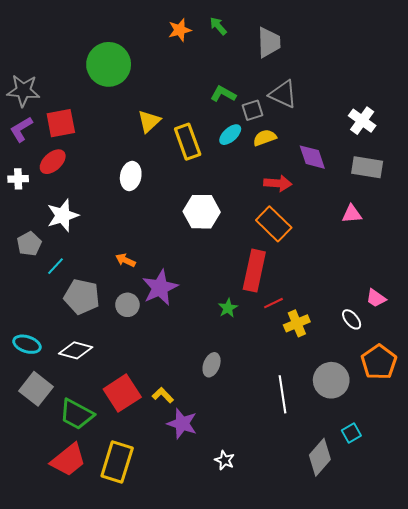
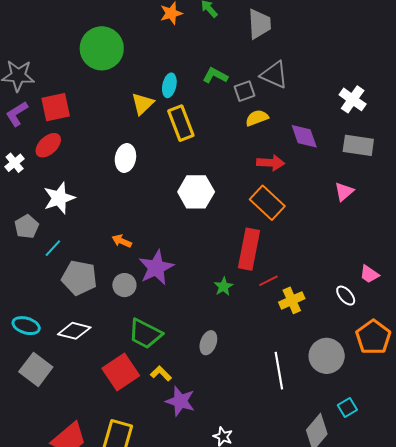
cyan ellipse: (230, 135) -> (169, 85), moved, turned -35
white cross: (18, 179) -> (15, 163), turned -36
pink triangle: (352, 214) -> (344, 192), turned -35
green trapezoid: (77, 414) -> (145, 334), moved

